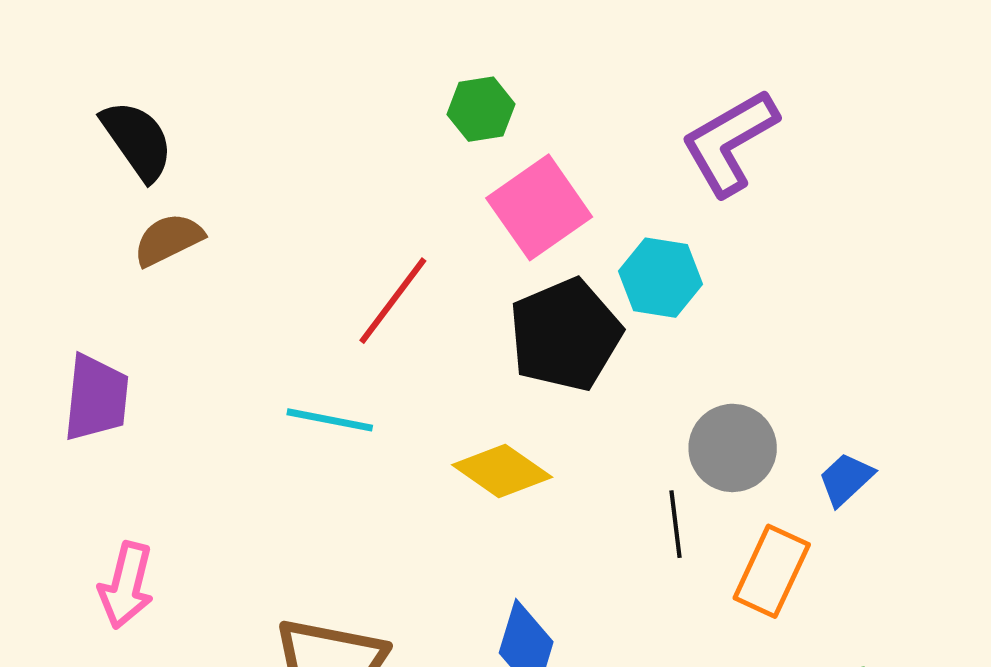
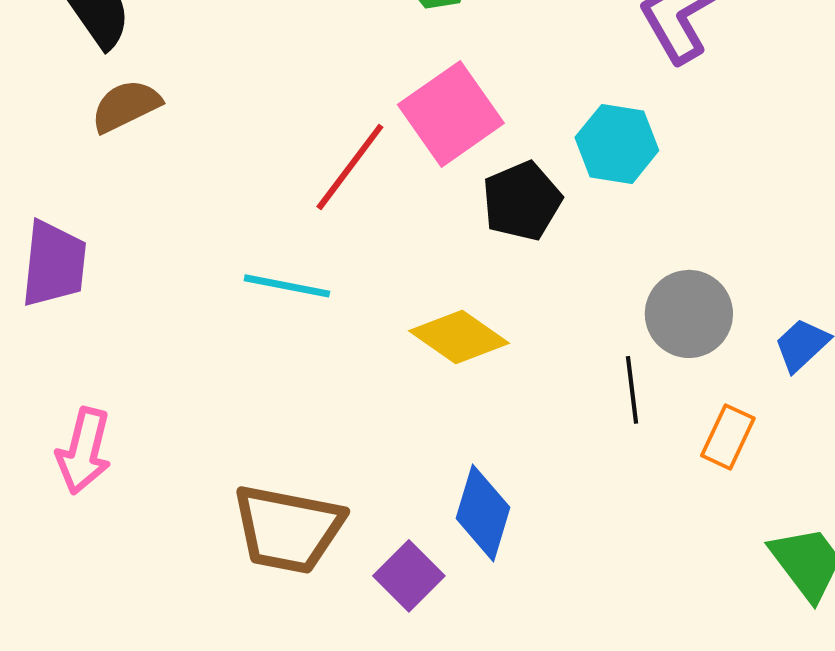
pink square: (539, 207) -> (451, 114), moved
black pentagon: (565, 335) -> (522, 201), size x0.7
orange rectangle: (772, 571) -> (728, 437), size x0.7

